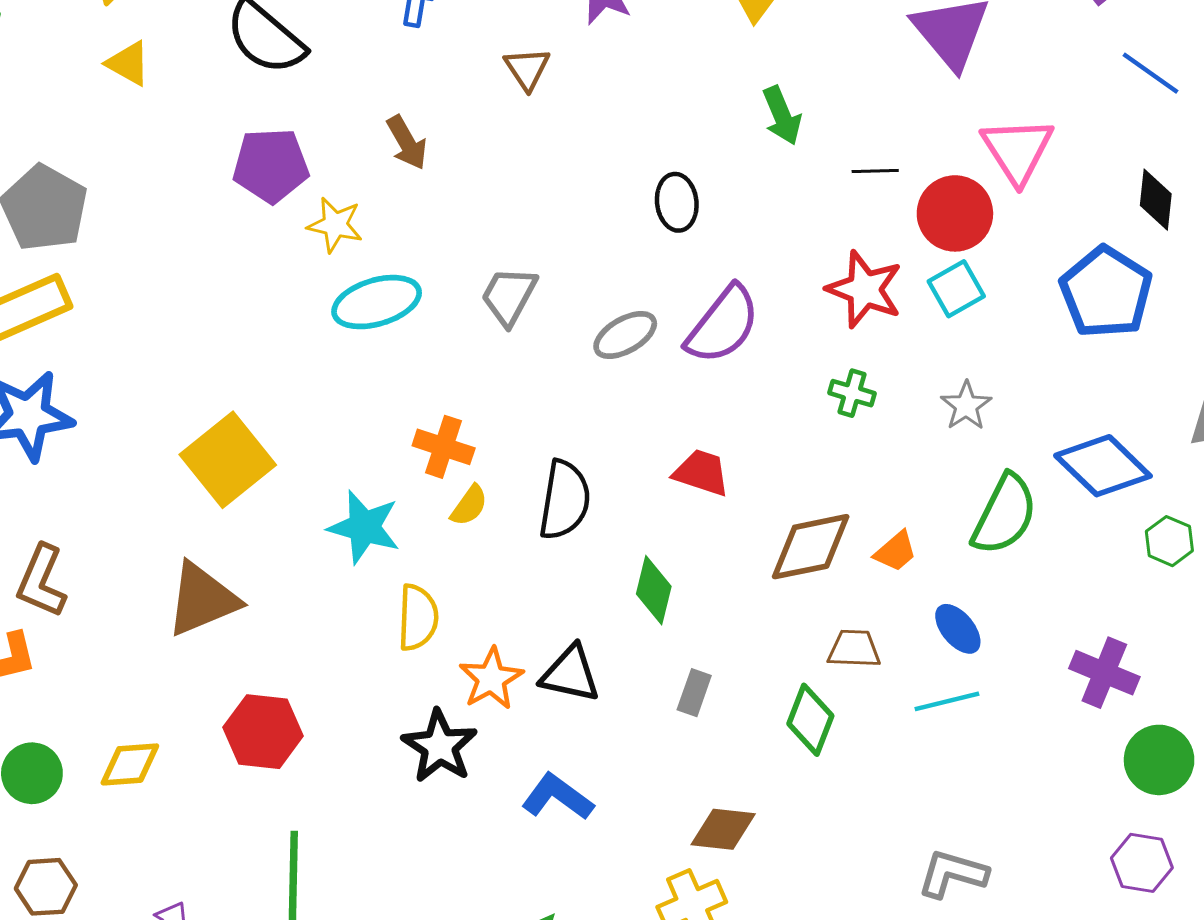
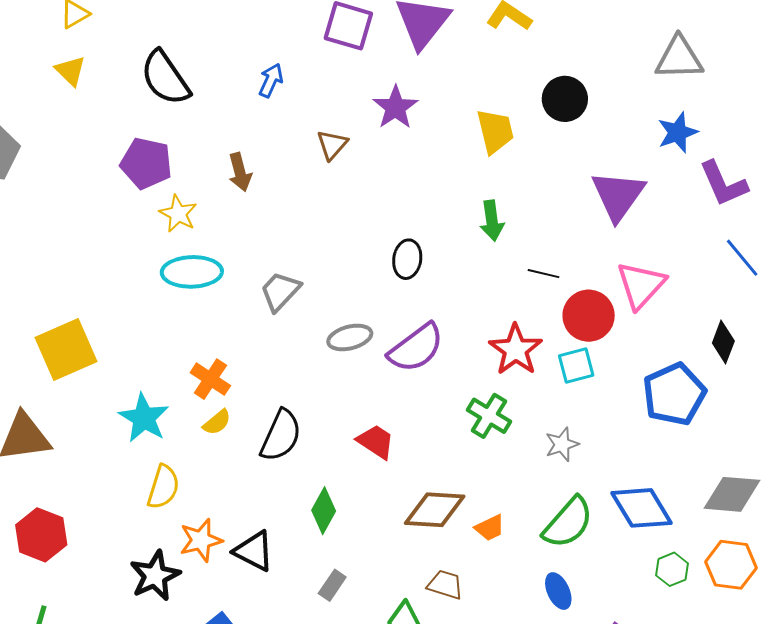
green cross: (852, 393) -> (489, 416), size x1.4
blue ellipse: (958, 629) -> (558, 591), moved

